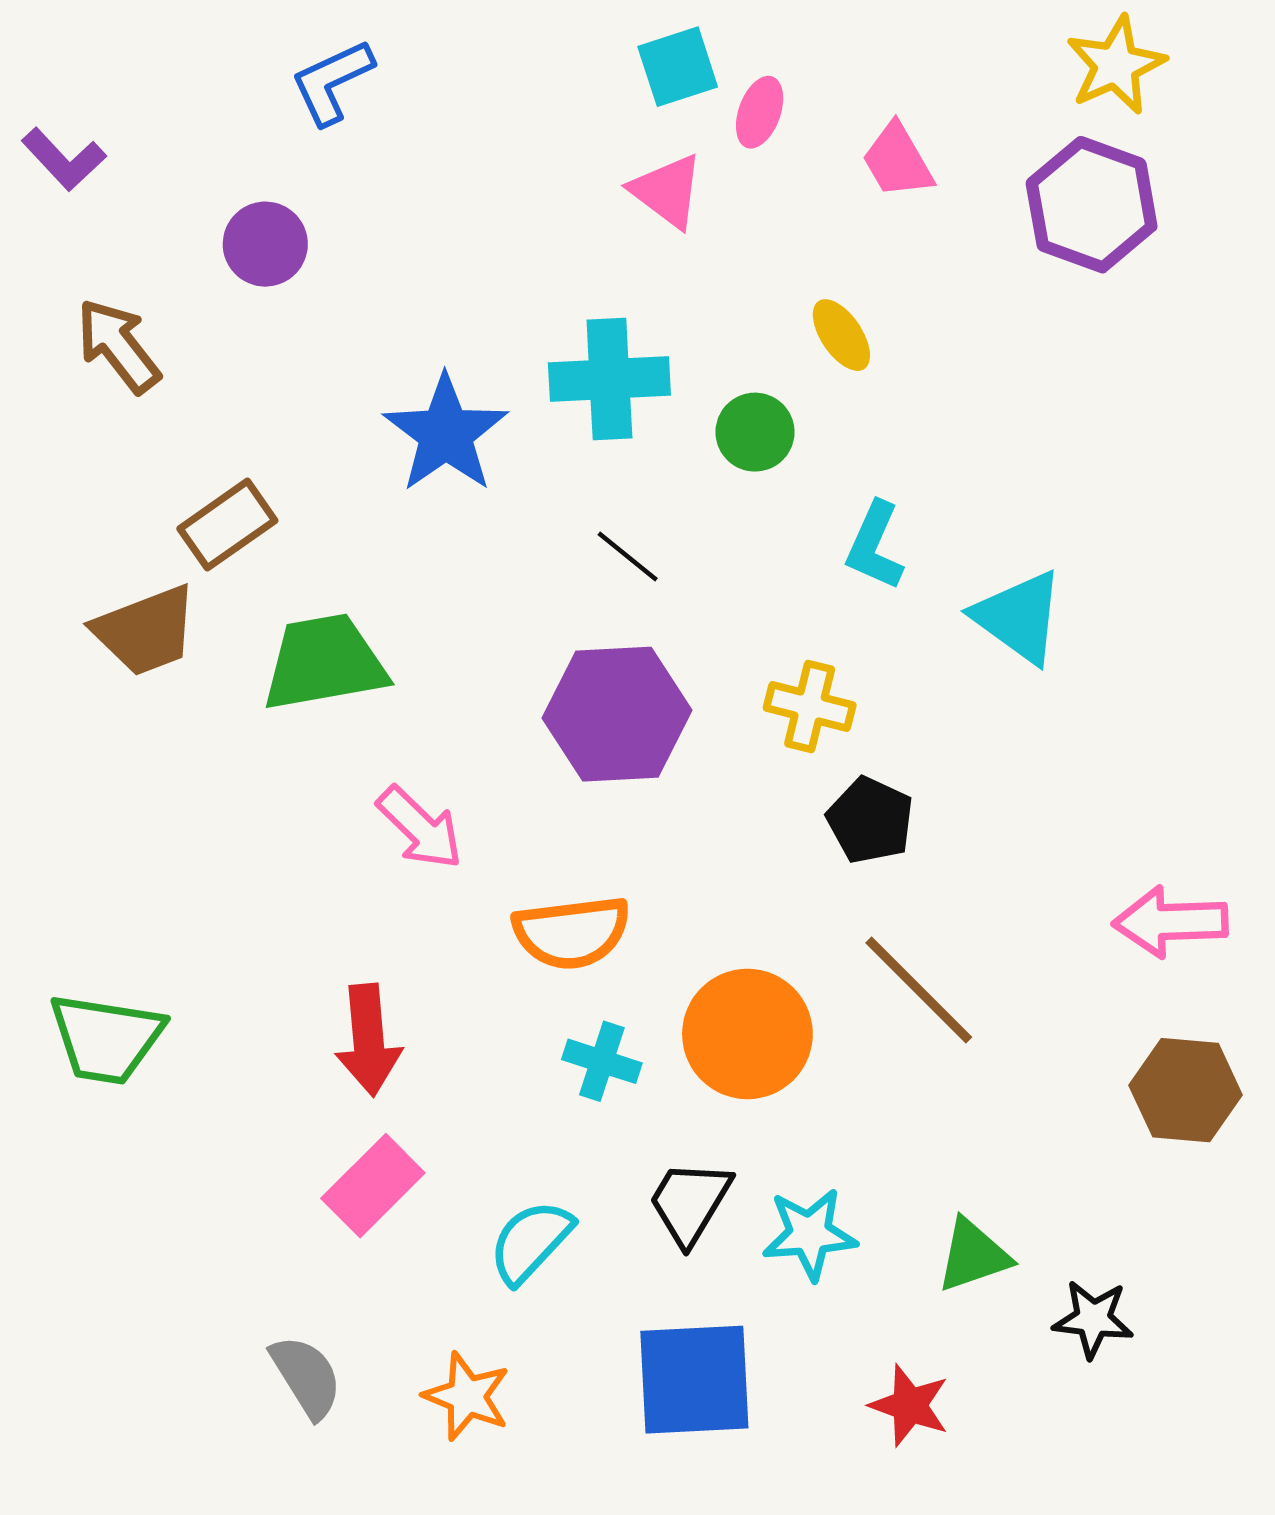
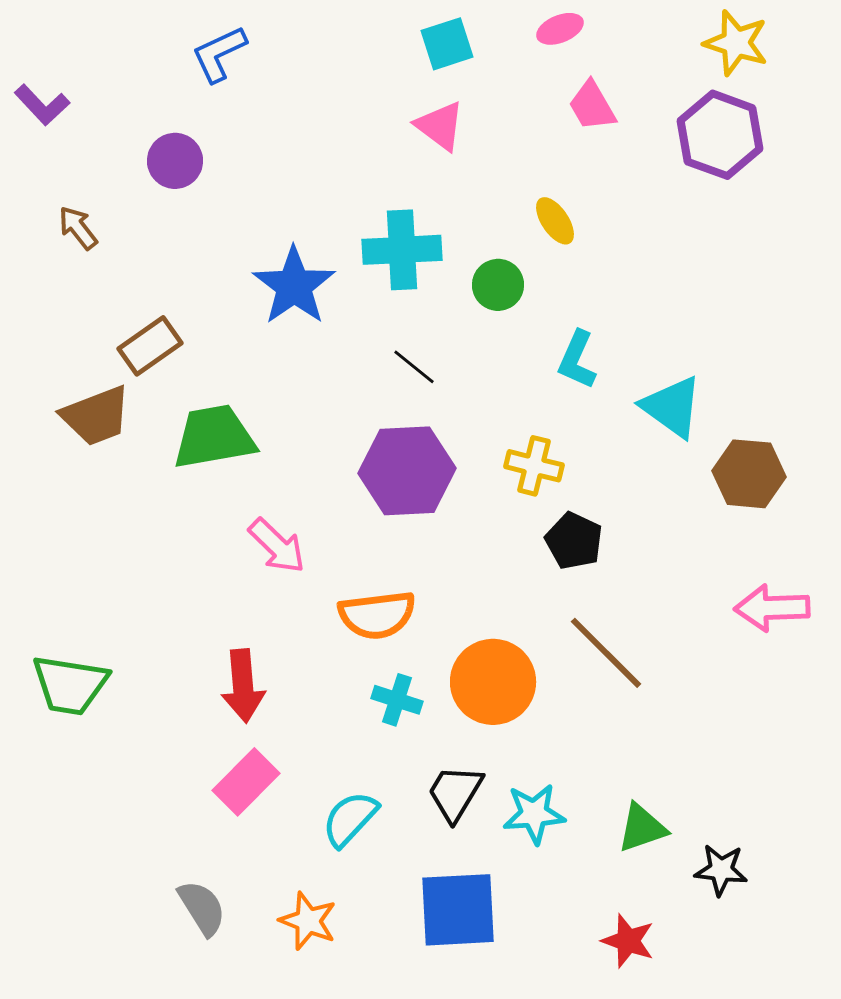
yellow star: (1116, 65) -> (736, 43), turned -30
pink ellipse: (760, 112) -> (560, 29), moved, turned 48
brown arrow: (118, 346) -> (78, 228), size x0.7
brown hexagon: (1186, 1090) -> (749, 474), moved
red star: (910, 1405) -> (628, 941), moved

